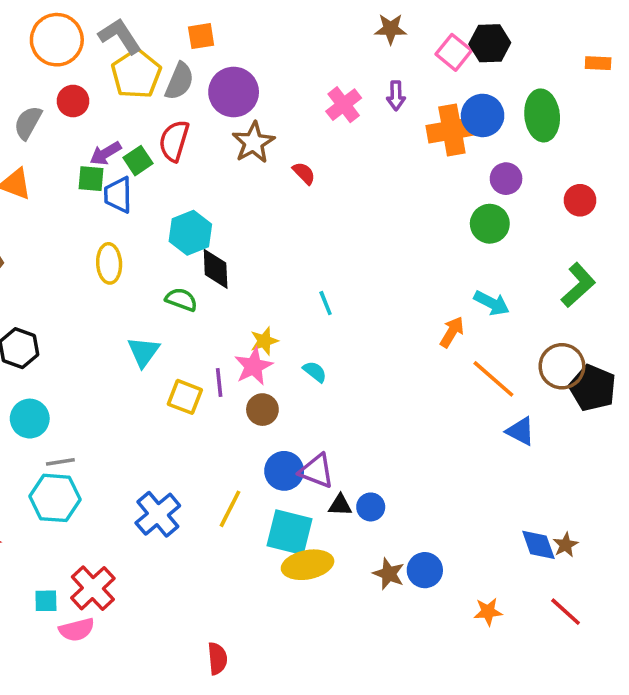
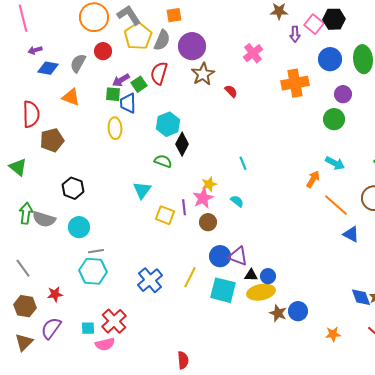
purple arrow: (396, 96) -> (295, 34), moved
orange cross: (452, 130) -> (295, 83), moved
yellow ellipse: (109, 263) -> (115, 128), moved
black diamond: (216, 269) -> (182, 144), turned 30
yellow ellipse: (308, 565) -> (261, 292), moved

